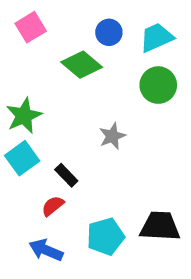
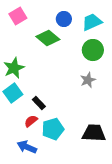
gray star: (112, 136) -> (88, 80), moved
cyan pentagon: (105, 236) -> (53, 129), moved

